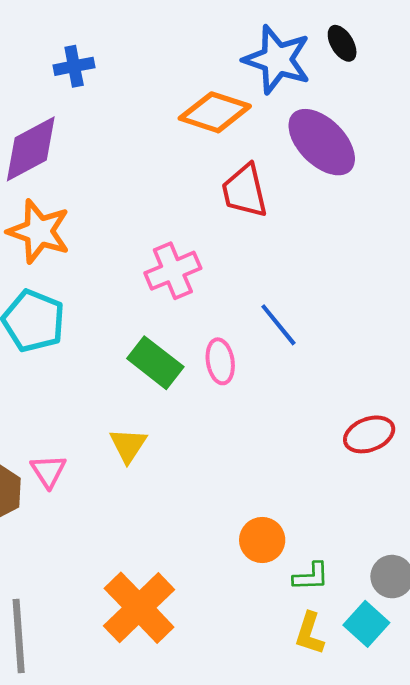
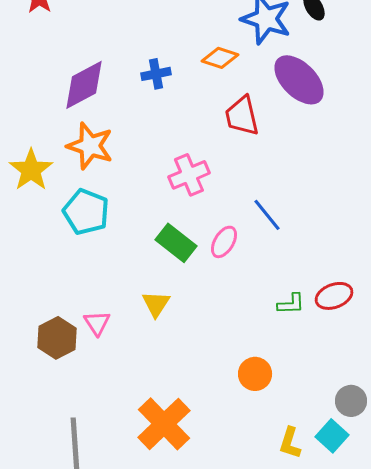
blue cross: (74, 66) -> (156, 74), moved
orange diamond: (215, 112) -> (220, 58), size x0.7
pink ellipse: (220, 361) -> (224, 242), turned 40
green L-shape: (311, 577) -> (291, 304), moved

